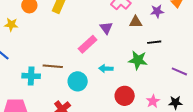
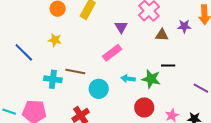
yellow star: (11, 25) -> (55, 40), moved
purple triangle: (106, 28) -> (121, 27), moved
black line: (154, 42) -> (168, 66), moved
green star: (138, 60) -> (151, 79), moved

